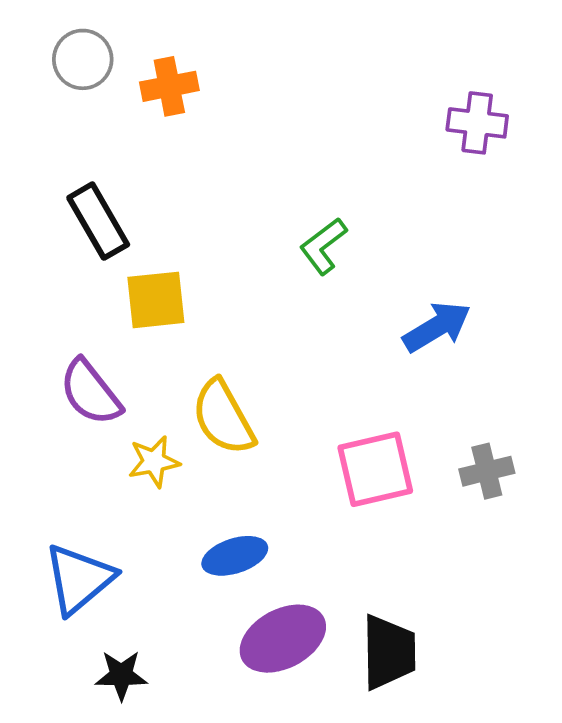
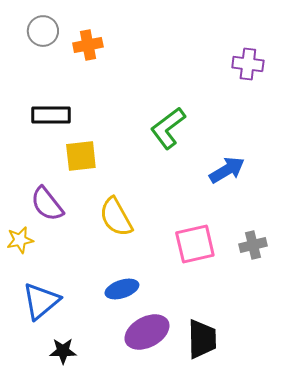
black rectangle: (98, 221) -> (51, 115), turned -60
green L-shape: (323, 246) -> (168, 128), size x1.4
yellow star: (154, 462) -> (20, 240), moved

